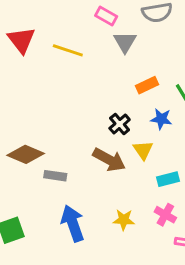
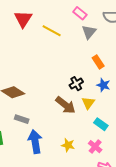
orange rectangle: (147, 85) -> (98, 62), turned 72
gray rectangle: (55, 176) -> (22, 119), moved
cyan rectangle: (168, 179) -> (101, 124), turned 40

